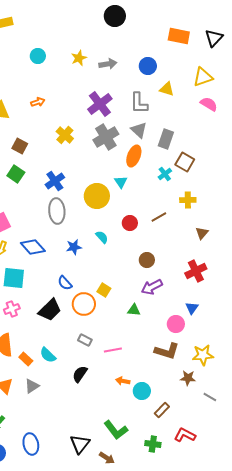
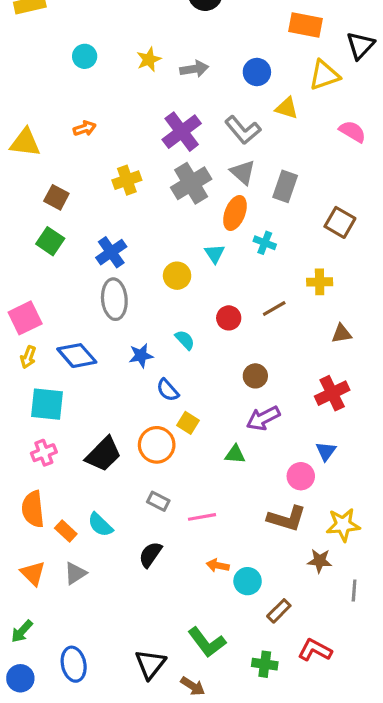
black triangle: (214, 38) -> (360, 45), moved
yellow triangle: (203, 77) -> (324, 75), moved
gray L-shape: (139, 103) -> (243, 130), turned -40
yellow cross: (65, 135) -> (127, 180), turned 30
brown square: (185, 162) -> (340, 222), moved
cyan cross: (165, 174) -> (265, 243), moved, turned -32
yellow circle: (97, 196) -> (177, 276), size x0.7
brown triangle: (202, 233) -> (342, 334), turned 40
blue semicircle: (65, 283) -> (168, 390), moved
gray line: (210, 397) -> (354, 591), turned 64

